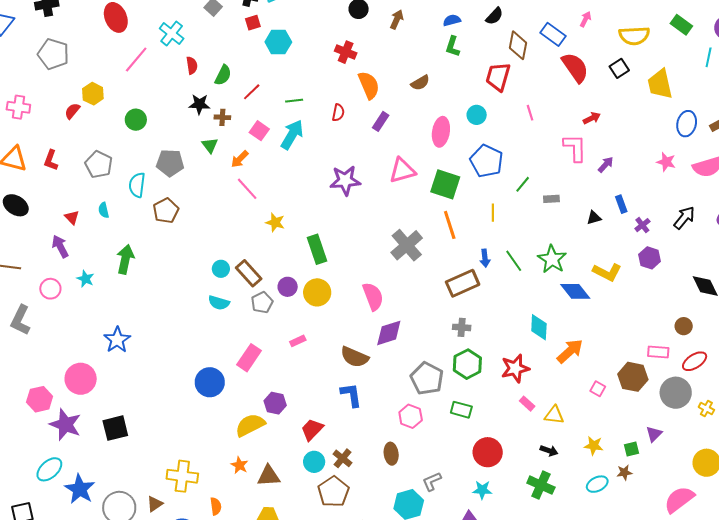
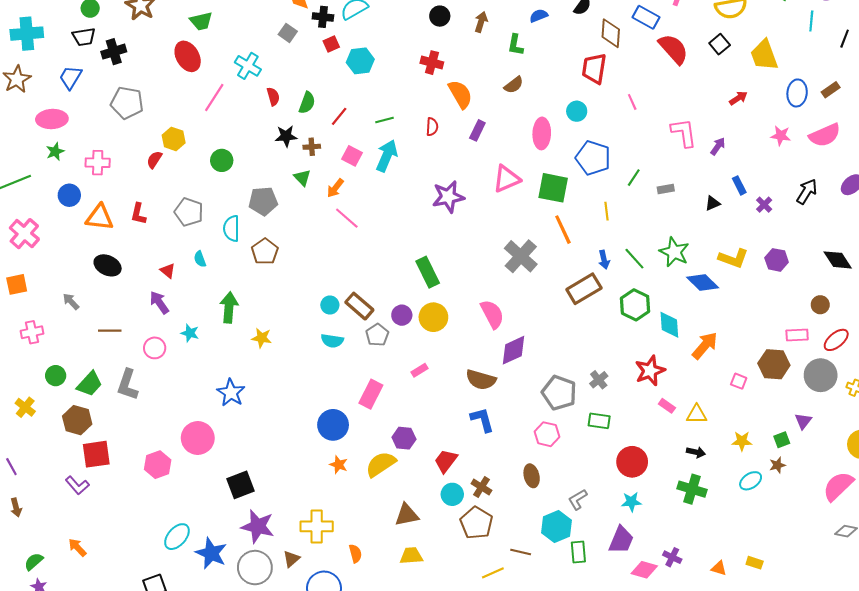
green L-shape: (453, 46) -> (515, 45), moved
red arrow: (592, 118) -> (738, 98), moved
yellow star: (275, 222) -> (262, 338), moved
purple hexagon: (650, 258) -> (777, 260), moved
gray cross: (462, 327) -> (599, 380), moved, turned -36
green hexagon: (467, 364) -> (635, 305), moved
purple star: (65, 425) -> (258, 526), moved
orange star: (239, 465) -> (339, 465), moved

